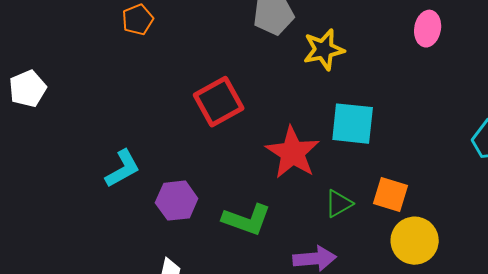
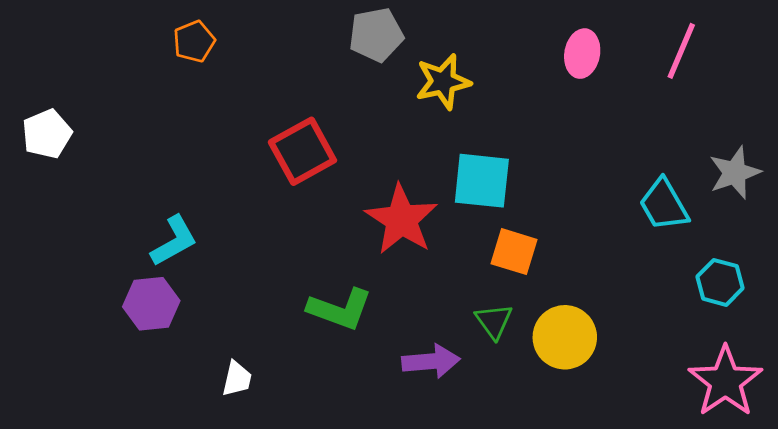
orange square: (391, 195) -> (514, 252), moved
purple hexagon: (177, 201) -> (151, 304), moved
green triangle: (339, 204) -> (494, 321), moved, turned -36

